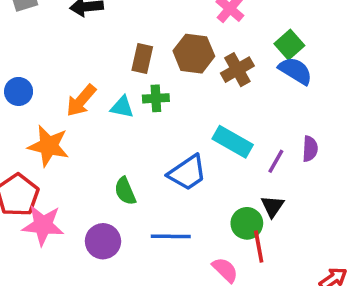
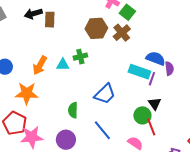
green square: (289, 45) -> (127, 12), moved
brown rectangle: (142, 59) -> (50, 20), moved
blue semicircle: (295, 71) -> (156, 58), moved
cyan rectangle: (233, 142) -> (139, 72), moved
green semicircle: (125, 191) -> (73, 110), turned 35
blue line: (171, 236) -> (102, 130), turned 60

